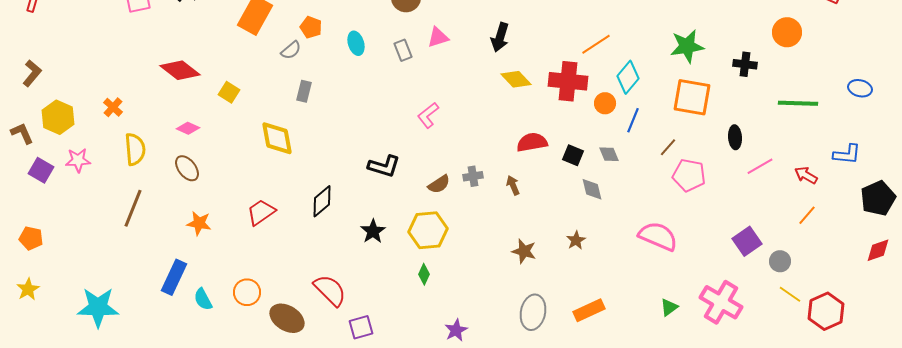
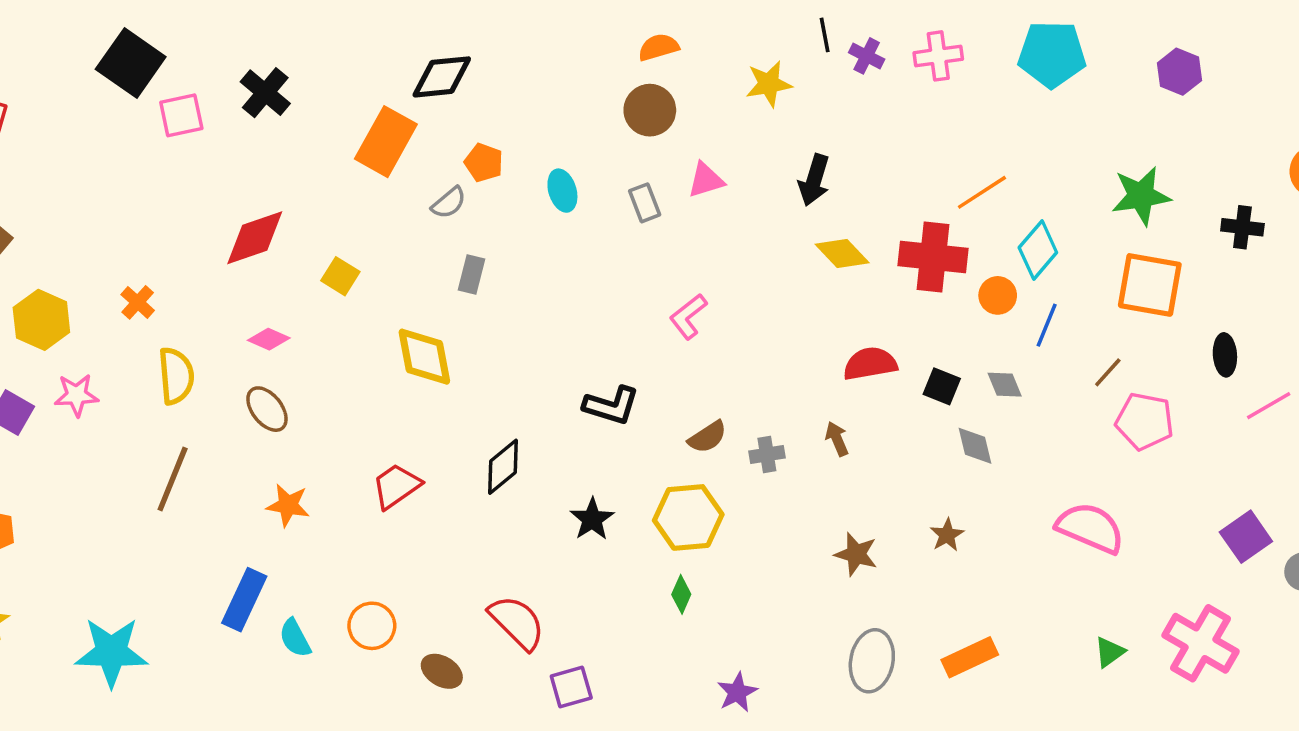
red diamond: (180, 70) -> (255, 238), turned -57
gray cross: (473, 176) -> (767, 455), moved
brown ellipse: (287, 318) -> (442, 671), size x0.7

